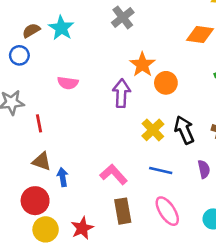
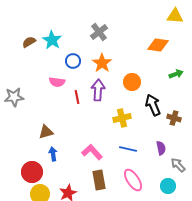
blue circle: (19, 55) -> (73, 61), moved
orange star: (142, 65) -> (102, 63), moved
red line: (39, 123) -> (77, 97), moved
yellow cross: (153, 130) -> (122, 118), turned 30
black arrow: (184, 130) -> (153, 105), moved
brown triangle: (42, 161) -> (46, 132), moved, turned -35

